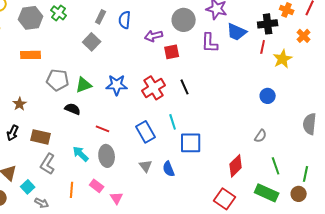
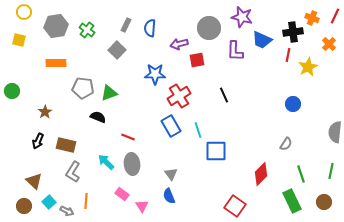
green cross: (59, 13) -> (87, 30), moved
blue star: (117, 85) -> (155, 74), moved
black line: (185, 87) -> (224, 95), moved
blue rectangle: (146, 132) -> (171, 126), moved
blue semicircle: (169, 169) -> (169, 196), moved
green line: (306, 174) -> (331, 171), moved
cyan square: (28, 187) -> (49, 202), moved
orange line: (72, 190) -> (86, 201), moved
green rectangle: (267, 193) -> (292, 201), turned 40
red square: (225, 199) -> (235, 206), moved

